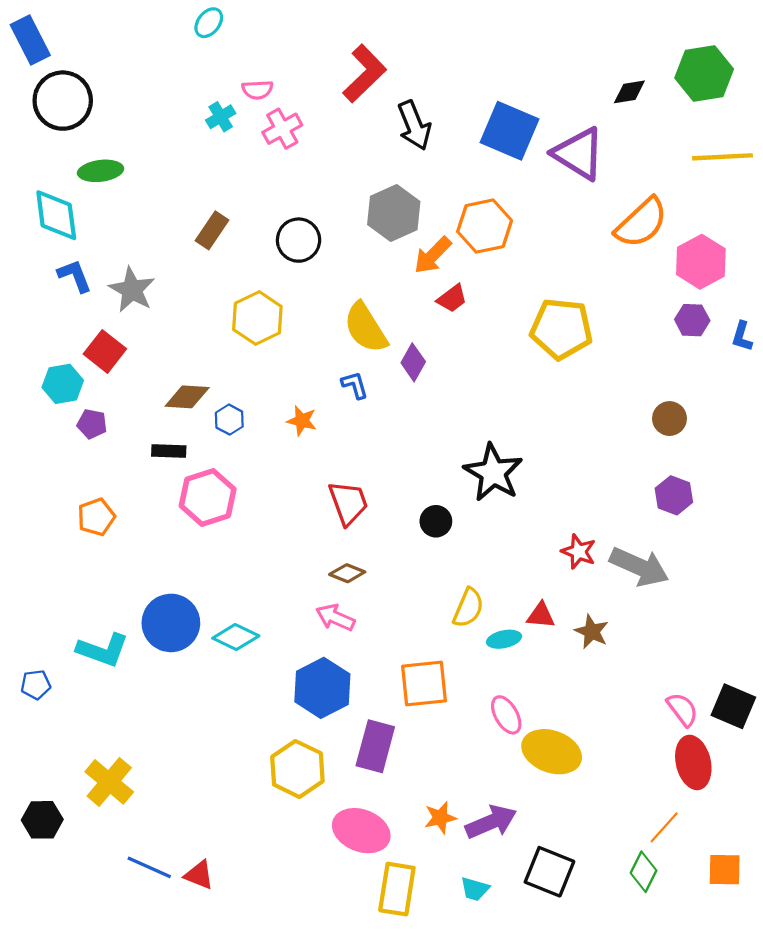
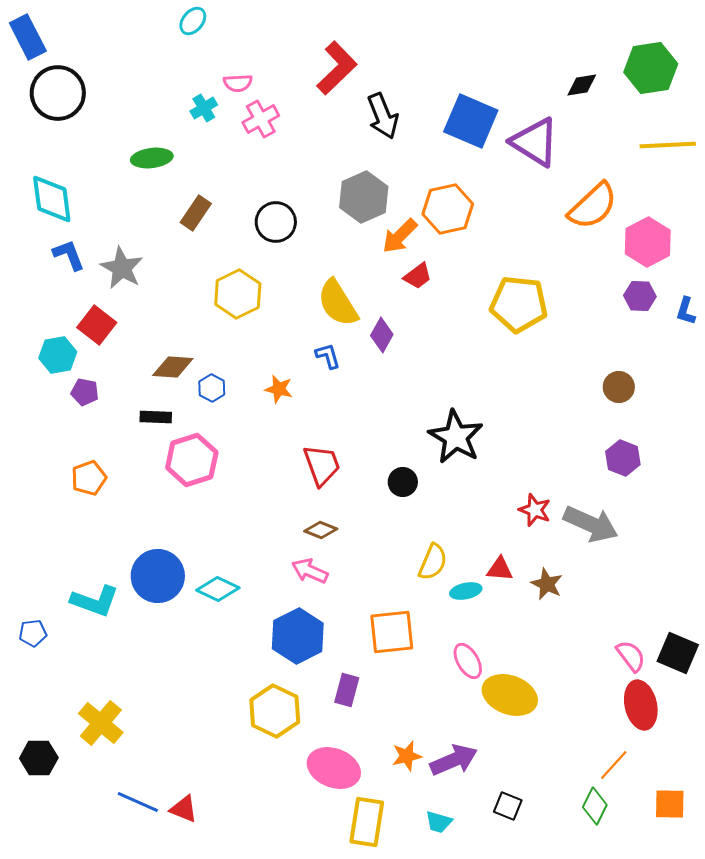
green ellipse: (101, 171) -> (152, 158), moved
purple rectangle: (375, 746) -> (347, 690), size x0.7
black square: (549, 872) -> (508, 806), size x0.6

